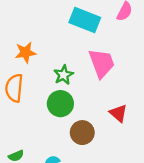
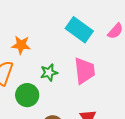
green circle: (60, 104) -> (27, 95), moved

